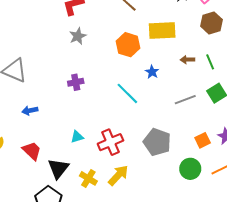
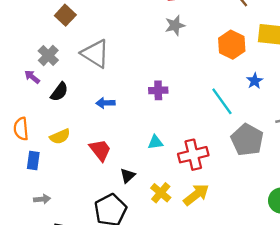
purple cross: (76, 82) -> (158, 90), moved
gray pentagon: (157, 142) -> (247, 140), moved
black triangle: (58, 168) -> (128, 176), size x0.6

